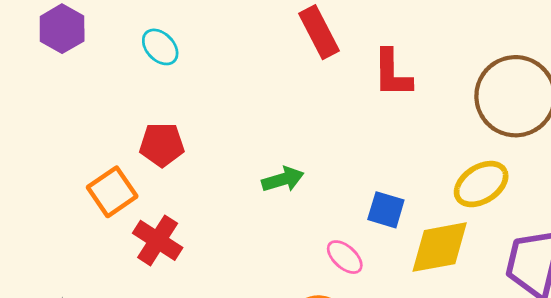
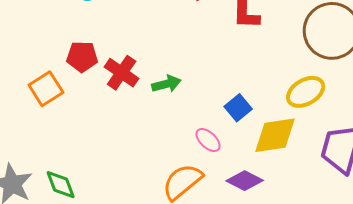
blue square: (386, 210) -> (238, 108), turned 32
red cross: (158, 240) -> (122, 73), moved

